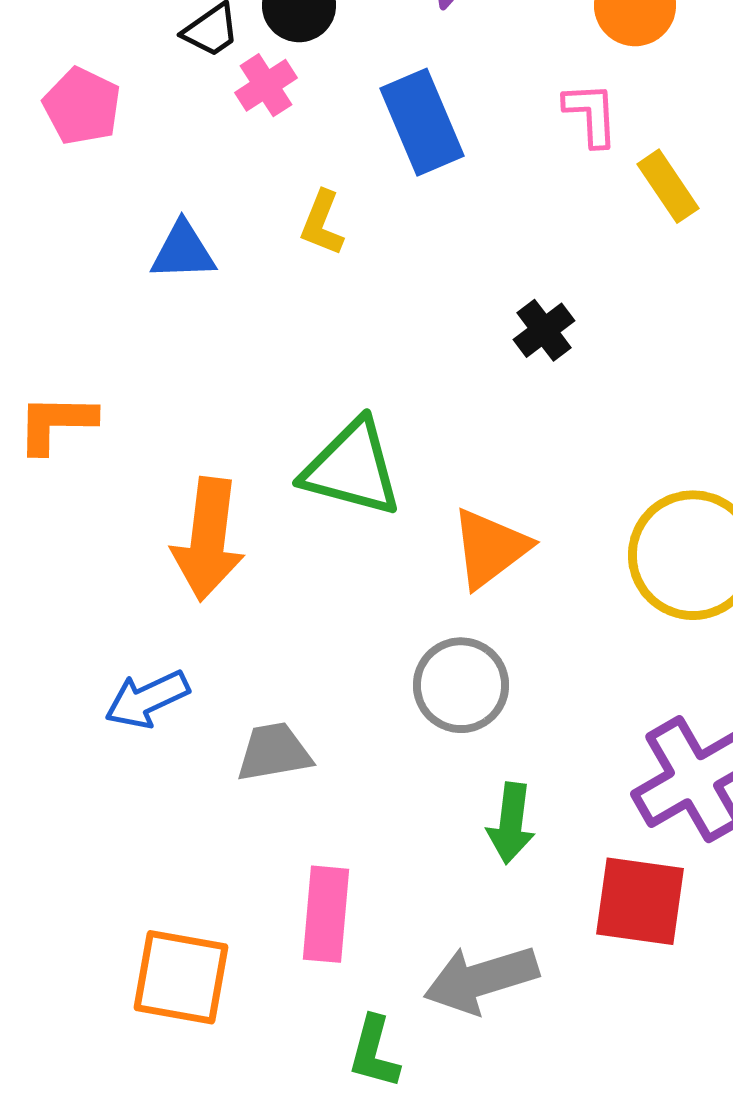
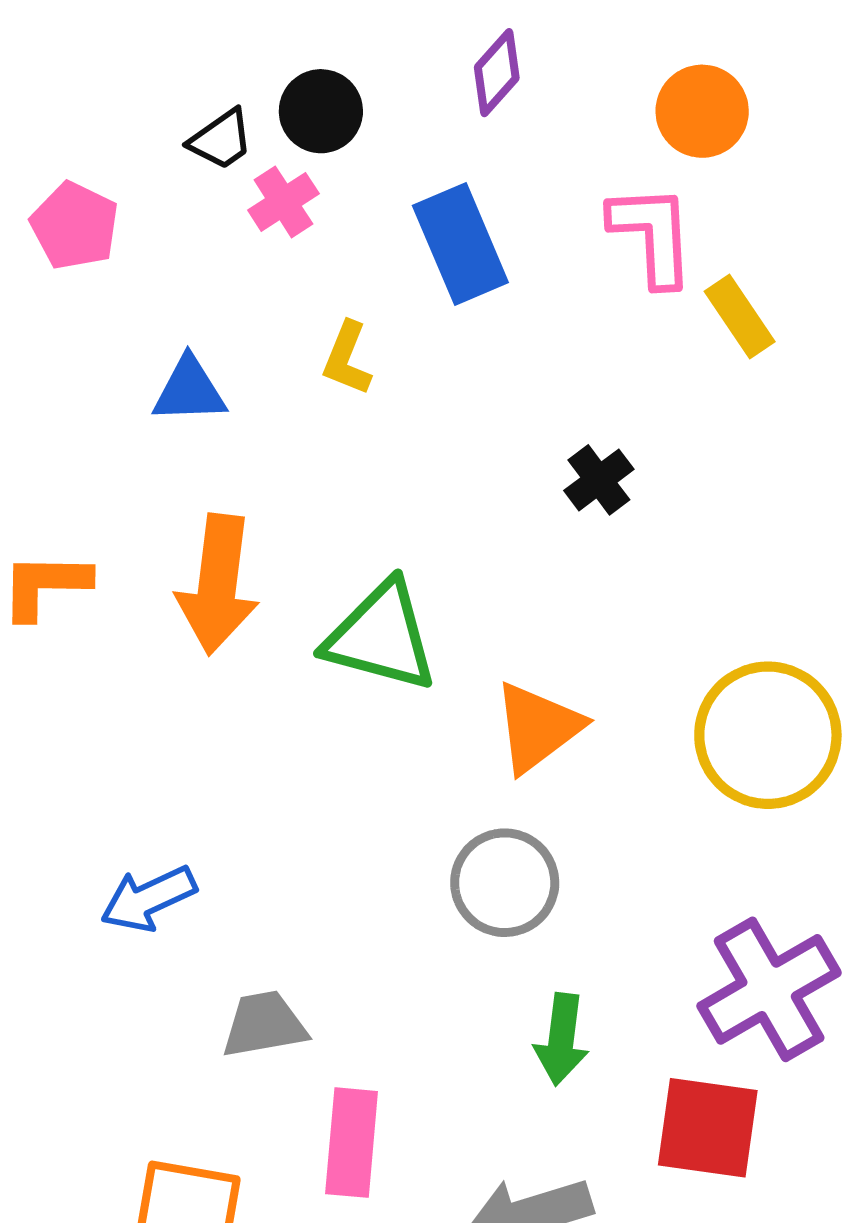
pink L-shape: (591, 114) -> (652, 235), size x1.4
orange arrow: (208, 539) -> (218, 584), moved
gray trapezoid: (274, 752) -> (264, 1025), moved

